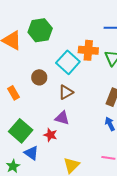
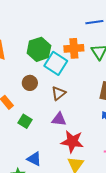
green hexagon: (40, 30) -> (39, 49), moved
green square: (21, 131) -> (25, 121), moved, size x0.6
red star: (50, 135) -> (72, 142), moved, size x1.6

